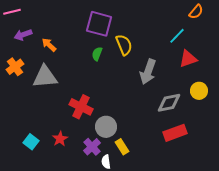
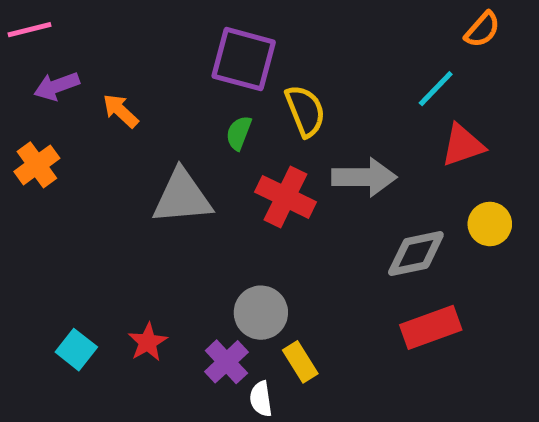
gray arrow: (148, 72) -> (364, 177), turned -110
gray triangle: (45, 77) -> (182, 197), moved
red cross: (81, 107) -> (286, 197), moved

